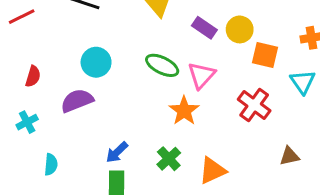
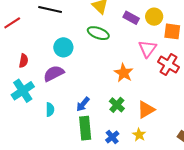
green ellipse: (162, 65) -> (98, 33), moved
pink triangle: (201, 75) -> (147, 49), moved
cyan cross: (27, 122) -> (23, 91), size x1.6
cyan semicircle: (51, 165) -> (50, 109), moved

